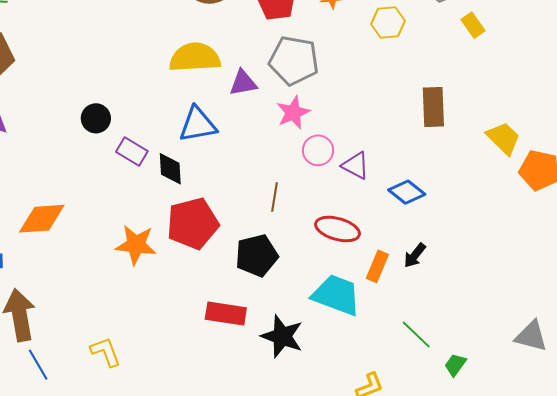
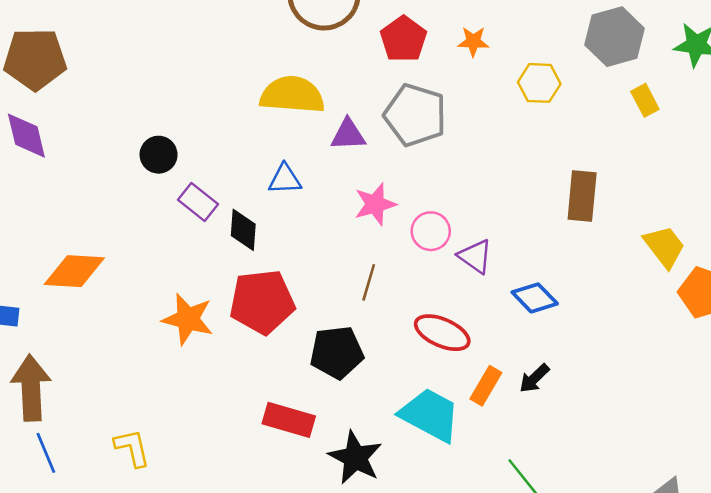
pink star: (293, 113) -> (375, 204), moved
blue triangle: (198, 125) -> (285, 179), size x0.7

